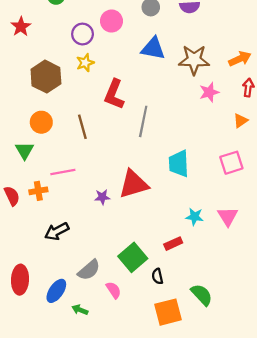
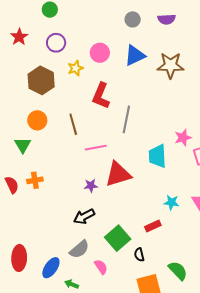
pink circle: (111, 21) -> (100, 53), moved
purple circle: (83, 34) -> (56, 43), moved
blue triangle: (153, 48) -> (135, 56), turned -35
pink star: (209, 92) -> (183, 138), moved
pink line: (63, 172) -> (96, 148), moved
black arrow: (57, 231) -> (84, 216), moved

